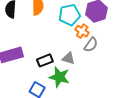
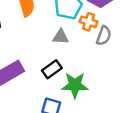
gray triangle: (68, 58) -> (61, 37), moved

